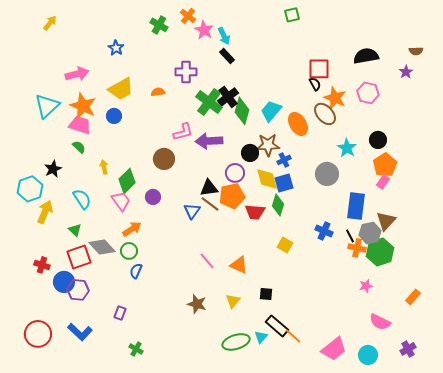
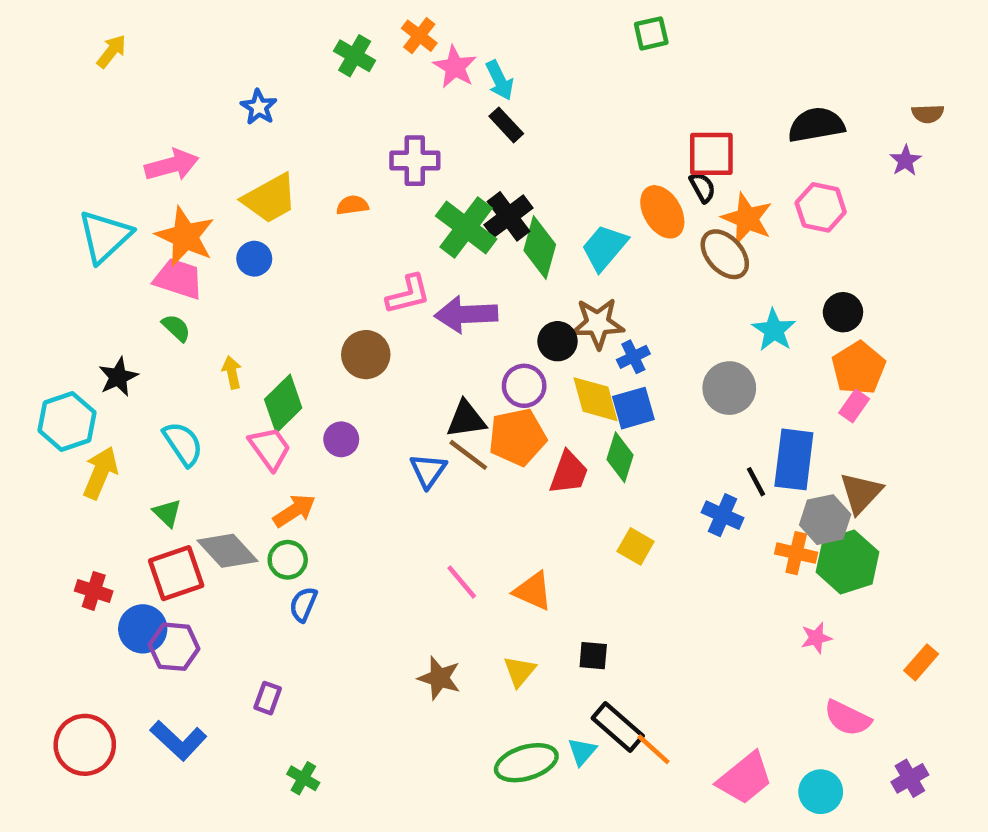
orange ellipse: (298, 124) -> (662, 212), moved
red trapezoid: (255, 212) -> (569, 473), turned -75
black line: (350, 236) -> (756, 482), moved

